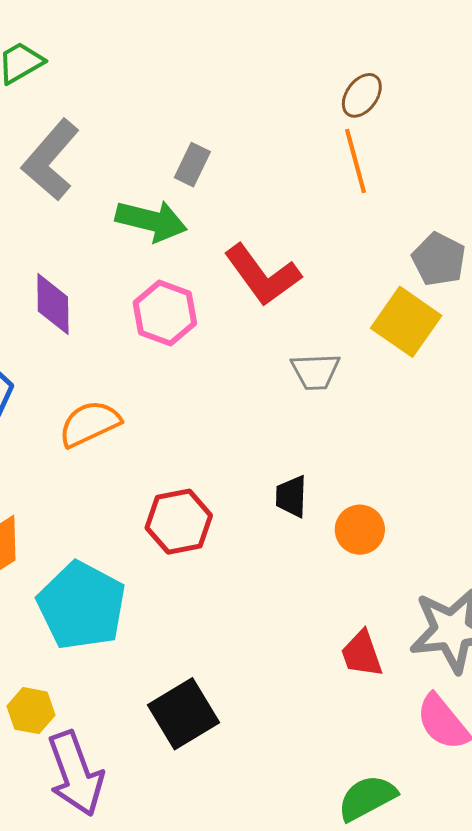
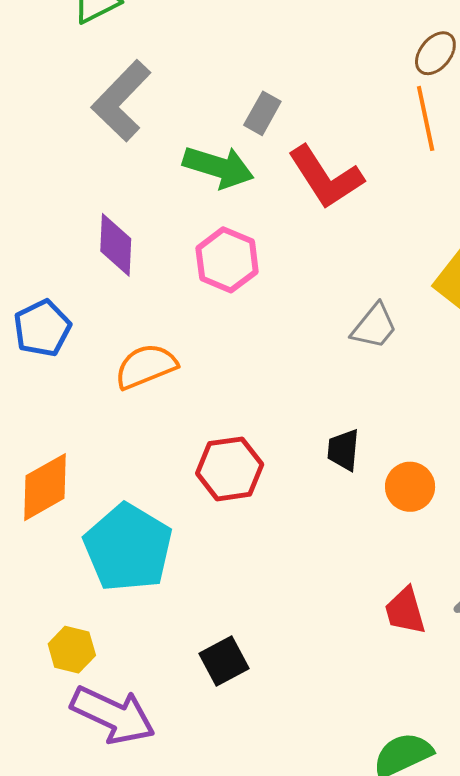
red L-shape: (262, 275) -> (326, 177), moved
gray trapezoid: (315, 371) -> (374, 326), turned -52
black square: (184, 714) -> (224, 661), size x0.7
purple arrow: (76, 774) -> (113, 715), turned -48

